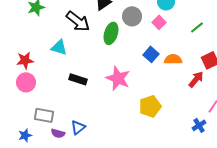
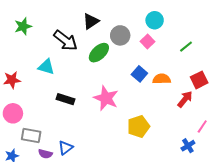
green ellipse: (111, 33) -> (99, 53), turned 30
pink circle: (26, 82) -> (13, 113), moved

